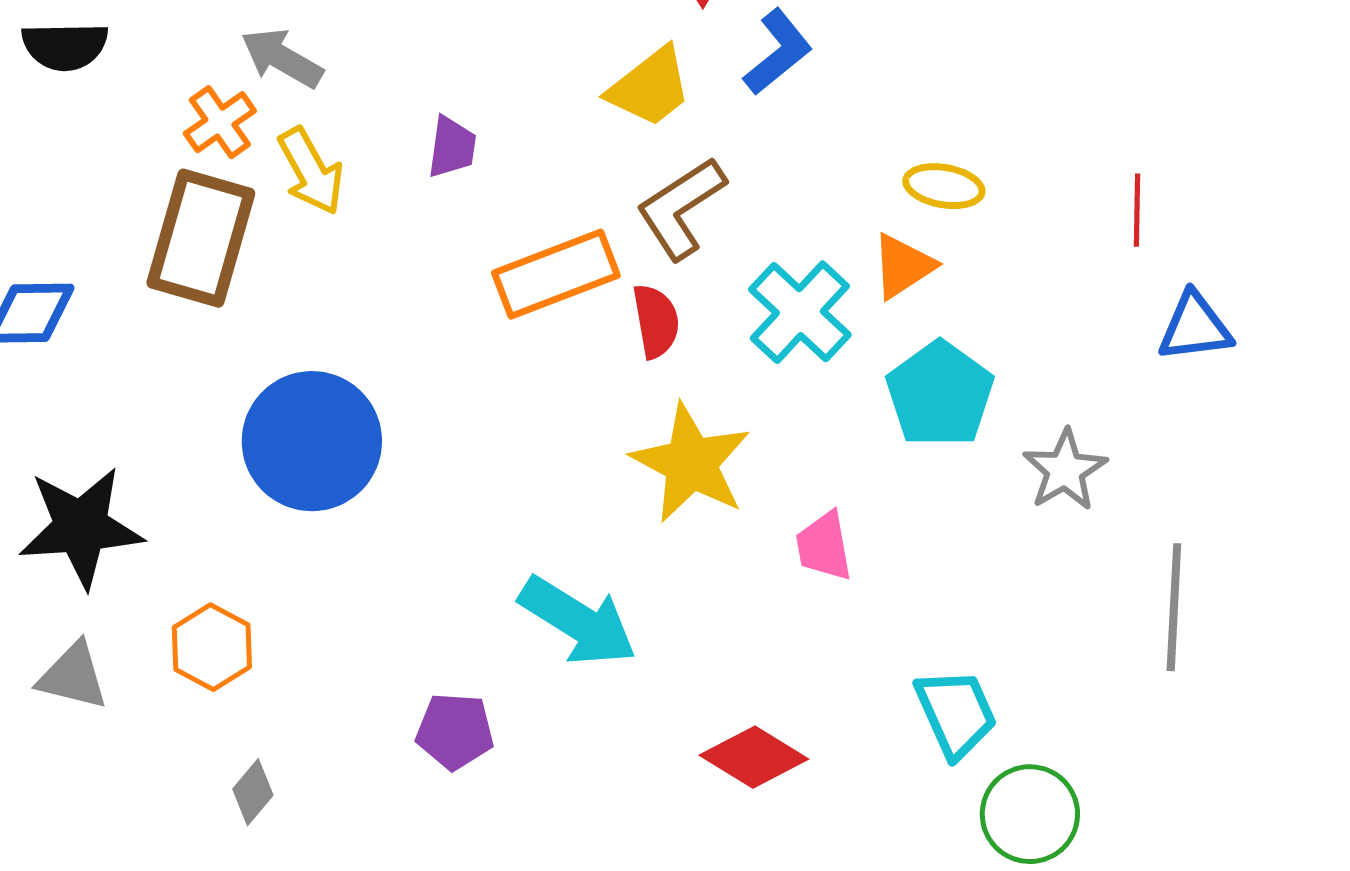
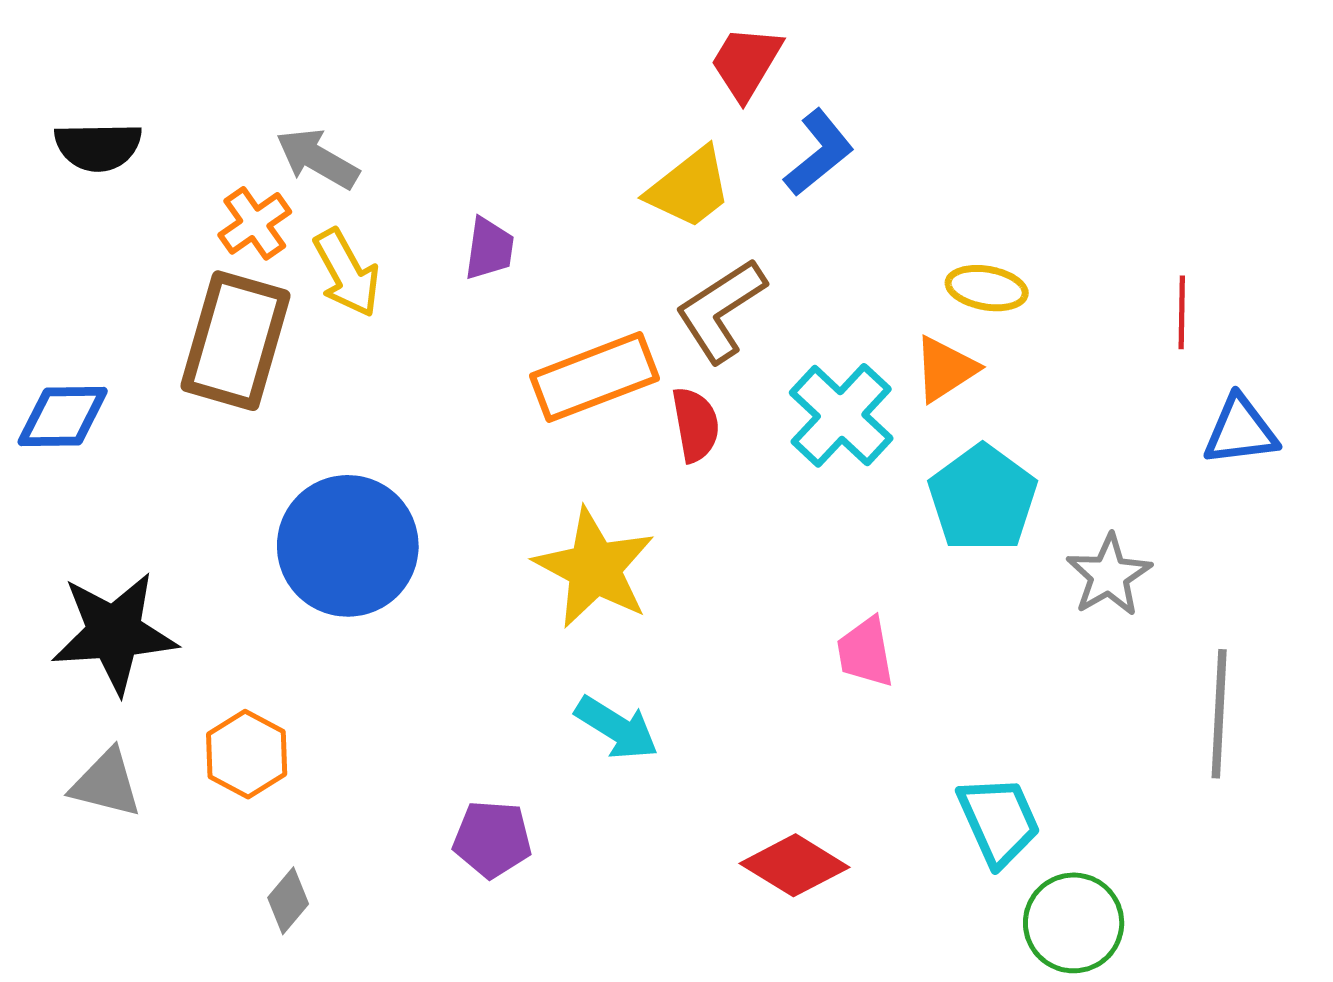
yellow star: (691, 463) -> (594, 568), moved
cyan arrow: (578, 621) -> (617, 728), size x0.7

